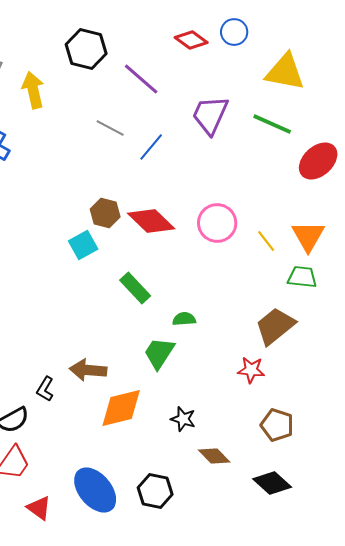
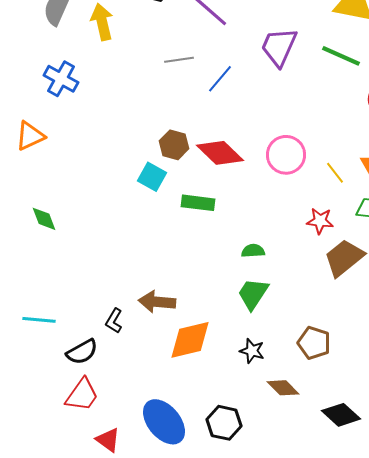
gray line: (110, 128) -> (179, 60), turned -36
cyan square: (83, 245) -> (152, 177), turned -32
green rectangle: (135, 288) -> (198, 203), moved, turned -40
green trapezoid: (159, 353) -> (253, 294), moved
red star: (251, 370) -> (320, 221), moved
brown pentagon: (277, 425) -> (314, 343), moved

